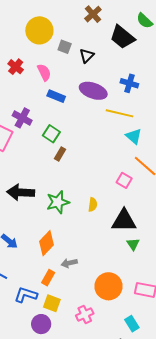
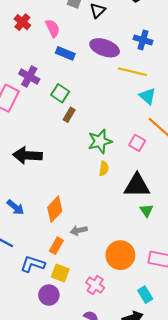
green star: (58, 202) -> (100, 141), moved
pink cross: (85, 314) -> (95, 285), turned -30

